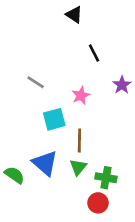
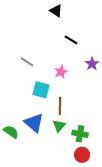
black line: (94, 53) -> (71, 40), turned -32
cyan square: (54, 119) -> (41, 90), turned 30
red circle: (98, 203) -> (82, 155), moved

